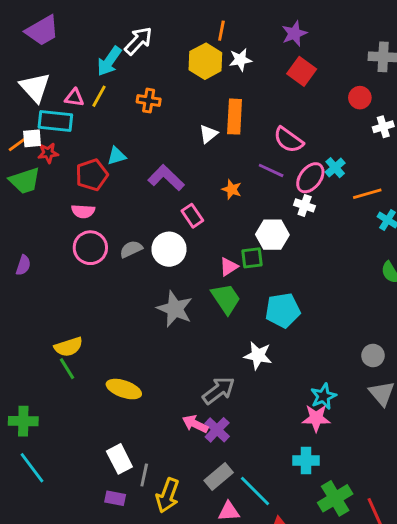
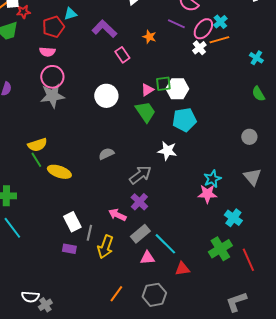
orange line: (367, 194) -> (219, 40), moved
white cross: (305, 205) -> (199, 48), turned 32
white hexagon: (272, 235) -> (177, 89), moved
gray semicircle: (131, 249) -> (106, 154), moved
white circle: (169, 249) -> (106, 96), moved
gray star: (175, 309) -> (52, 96), moved, turned -30
gray circle: (373, 356) -> (249, 137), moved
yellow ellipse: (124, 389) -> (59, 172), moved
pink arrow: (195, 424) -> (117, 215), moved
cyan cross: (306, 460) -> (233, 218), moved, turned 36

